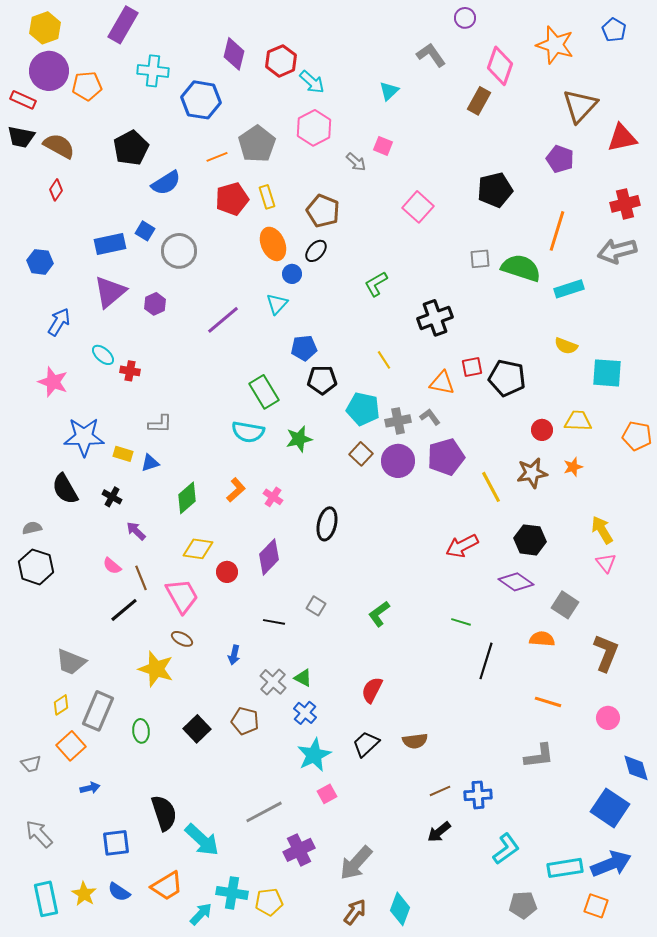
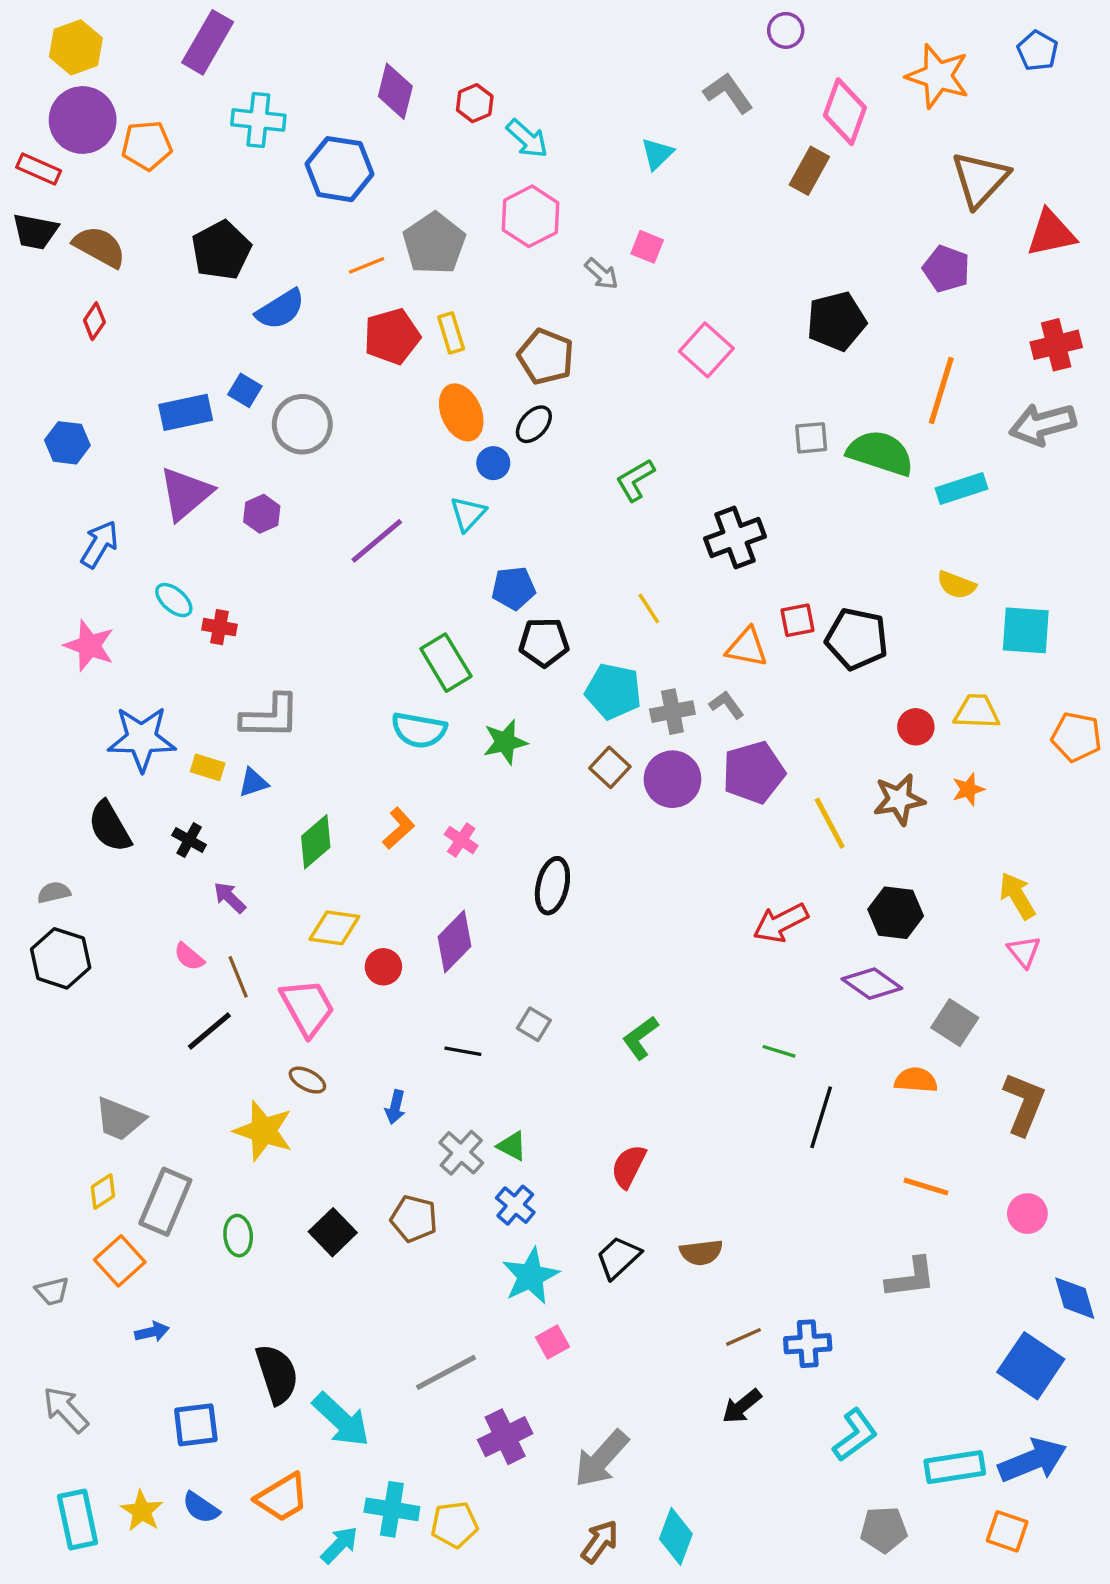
red hexagon: (281, 61) -> (475, 103), size x0.7
gray L-shape: (160, 424) -> (270, 717), size x1.5

